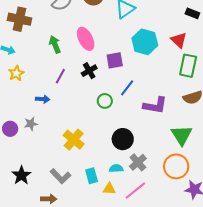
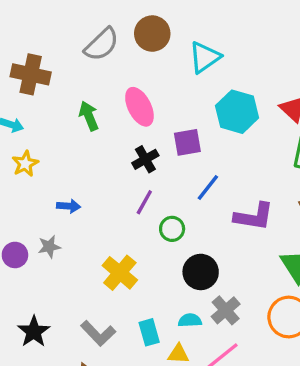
purple line: (60, 76) -> (144, 202), moved
green circle: (105, 101) -> (172, 229), moved

